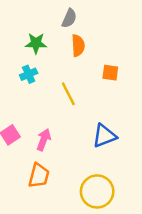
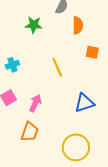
orange semicircle: (78, 46) -> (78, 25), moved
cyan cross: (29, 74) -> (12, 65), moved

